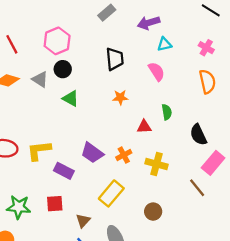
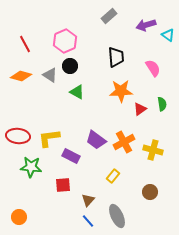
cyan triangle: (164, 44) -> (168, 35), moved, turned 48
orange star: (120, 97) -> (121, 91), size x1.6
red triangle: (144, 127) -> (140, 109), moved, turned -32
orange cross: (124, 155) -> (124, 142), size x1.5
yellow rectangle: (111, 193) -> (113, 176), size x0.6
green star: (19, 207) -> (31, 167), moved

